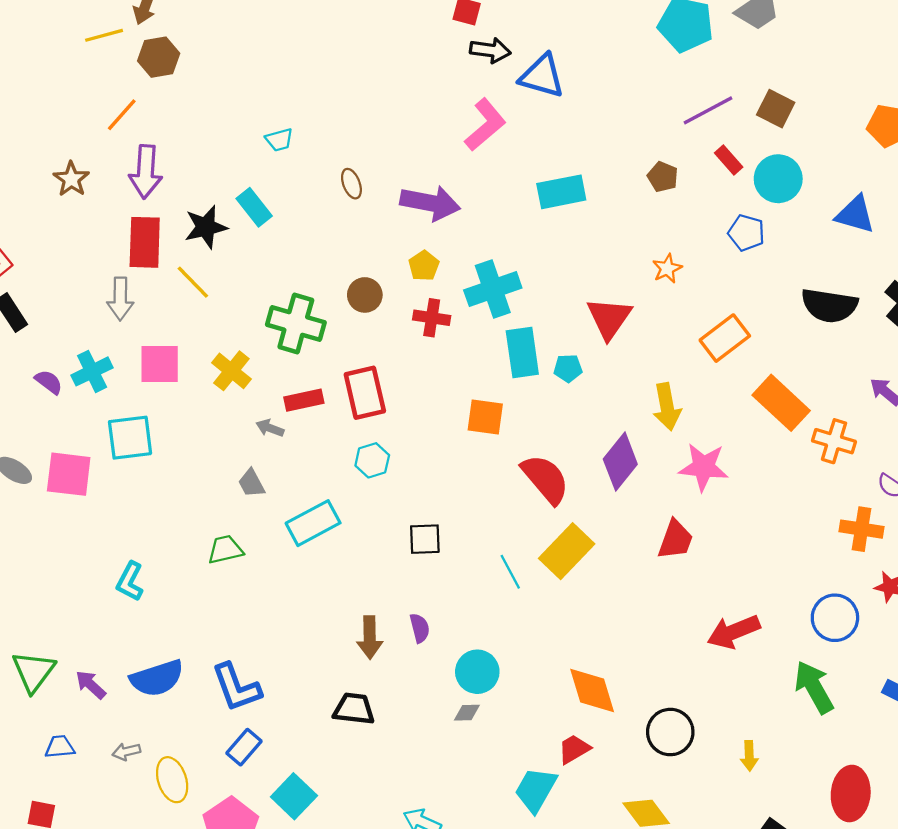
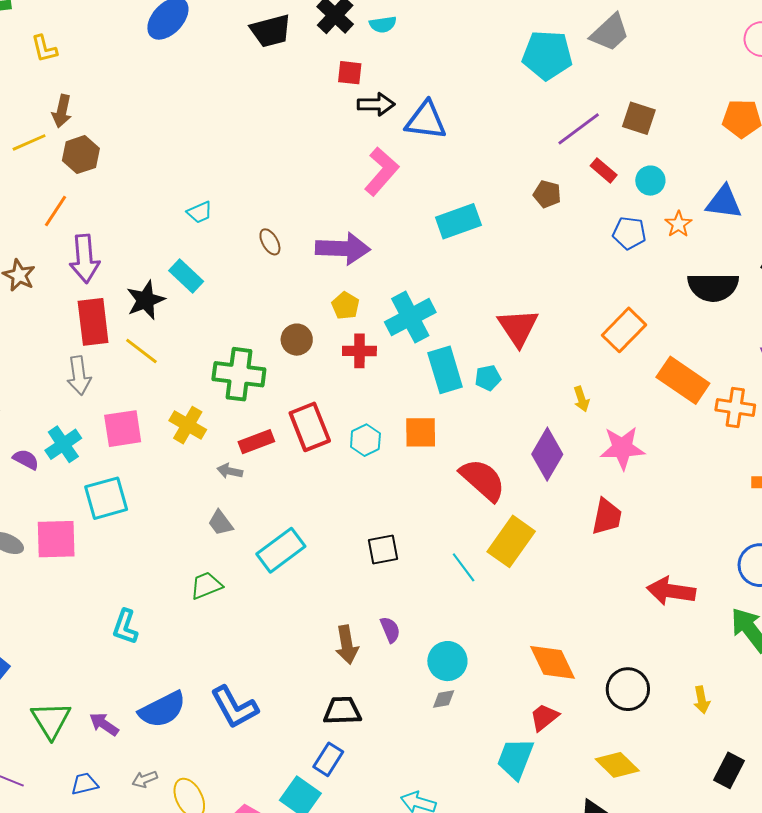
cyan circle: (778, 179) -> (650, 181), size x0.7
orange star: (667, 269) -> (678, 224), moved
yellow arrow: (667, 407) -> (581, 399), size x0.6
cyan hexagon: (372, 460) -> (365, 440), moved
red arrow: (734, 632) -> (671, 591), turned 39
blue rectangle: (244, 747) -> (328, 759), moved

